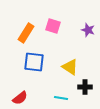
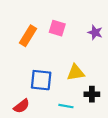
blue square: (34, 62) -> (41, 80), moved
yellow triangle: (70, 67) -> (76, 73), turned -42

